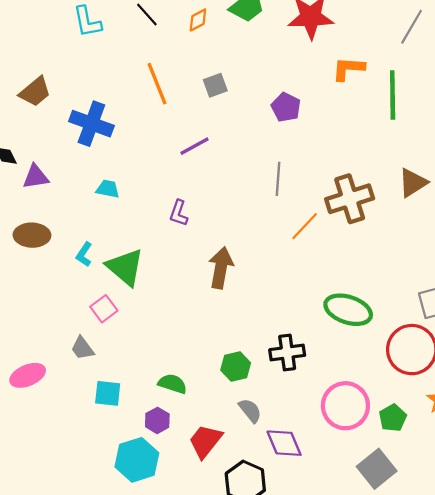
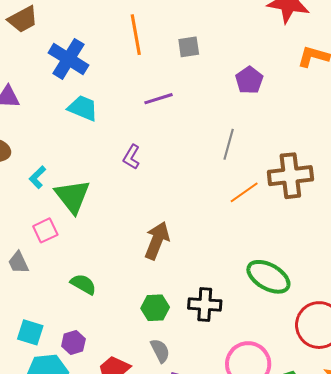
cyan trapezoid: (108, 189) -> (83, 108), moved, size x1.4
brown arrow: (221, 268) -> (157, 241), moved
green semicircle: (173, 384) -> (83, 284), moved
cyan square: (108, 393) -> (30, 332), moved

